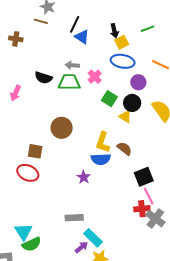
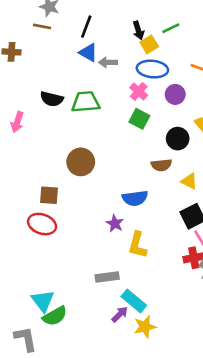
green line: (148, 29) -> (171, 28), moved
blue triangle: (82, 37) -> (88, 52), moved
gray arrow: (72, 65) -> (108, 62), moved
pink cross: (95, 77) -> (139, 91), moved
black circle: (132, 103) -> (178, 139), moved
yellow triangle: (125, 117) -> (189, 181), moved
yellow L-shape: (103, 142) -> (138, 245), moved
brown semicircle: (124, 149) -> (161, 165), moved, turned 140

